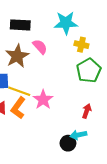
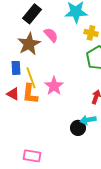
black rectangle: (20, 25) -> (32, 14), turned -54
yellow line: (19, 91) -> (31, 78), turned 50
orange L-shape: (18, 108) -> (30, 94), turned -30

